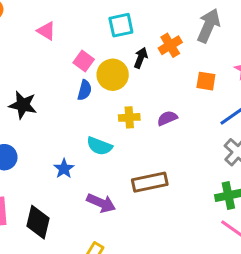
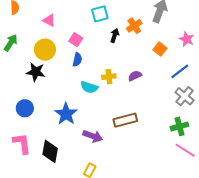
yellow circle: (113, 75) -> (45, 50), moved
orange square: (206, 81) -> (160, 49), turned 32
cyan semicircle: (99, 146) -> (89, 87), moved
blue star: (64, 169) -> (66, 114), size x1.6

